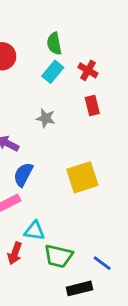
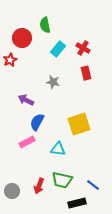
green semicircle: (54, 44) -> (45, 25), moved
cyan triangle: (34, 231) -> (58, 149), moved
red arrow: (15, 253) -> (39, 186), moved

